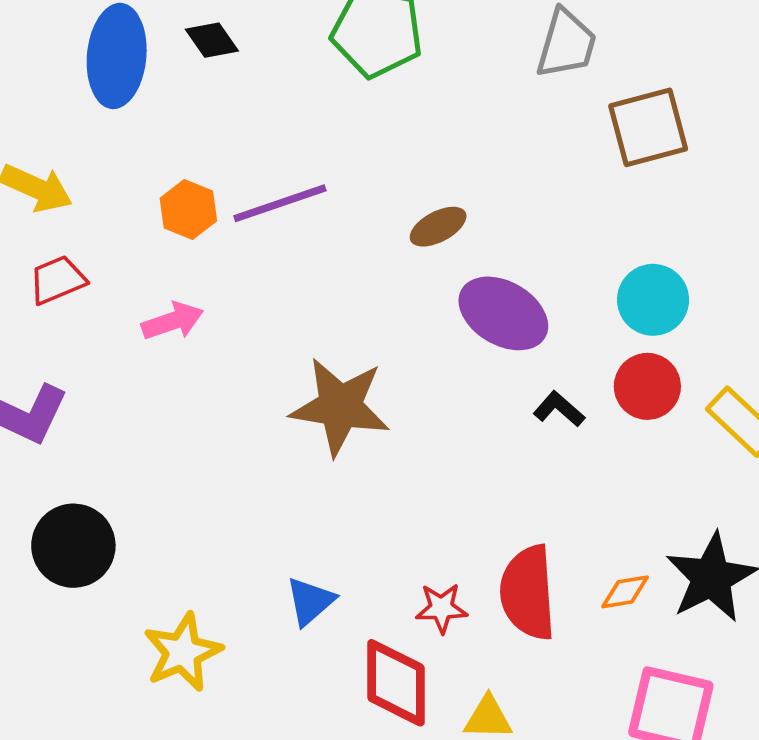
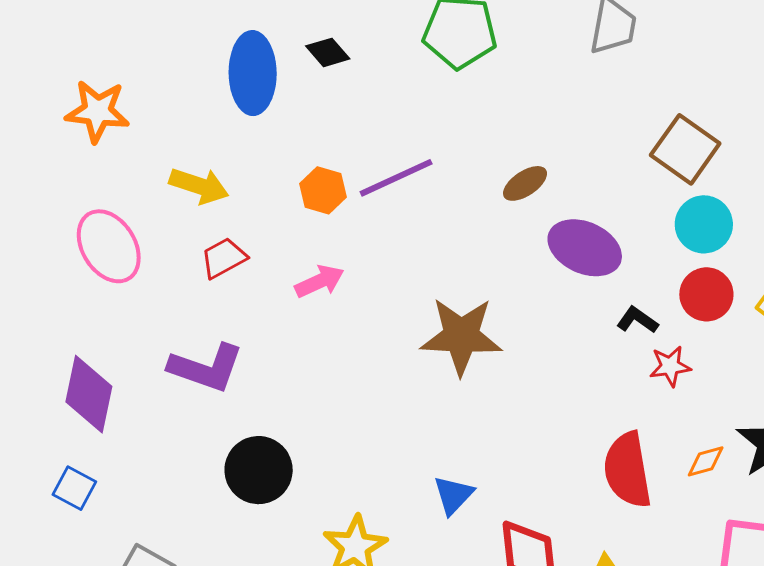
brown square: (648, 127) -> (685, 149), moved, turned -34
red star: (441, 608) -> (670, 366), moved

